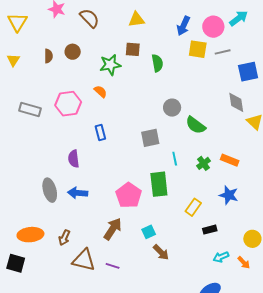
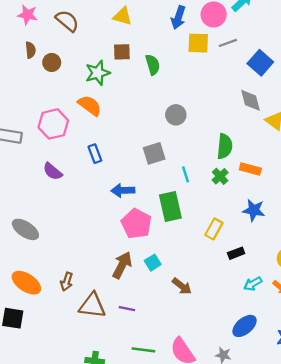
yellow triangle: (137, 19) -> (123, 16), turned 30
brown semicircle: (48, 56) -> (31, 50), moved
blue square: (248, 72) -> (260, 63), turned -30
orange semicircle: (100, 92) -> (90, 105), size x1.5
green semicircle: (196, 125) -> (225, 146), moved, turned -115
purple semicircle: (74, 159) -> (53, 171), moved, turned -36
gray ellipse: (50, 190) -> (25, 229), moved, turned -35
blue arrow: (78, 193) -> (123, 190), moved
cyan square: (149, 232) -> (153, 263), moved
orange ellipse: (30, 235) -> (26, 283), turned 45

